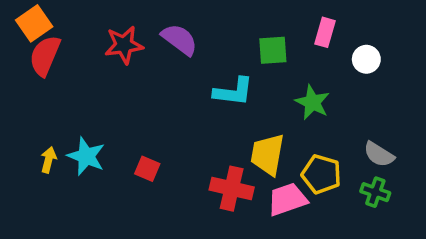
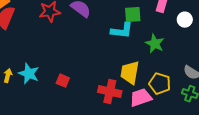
cyan L-shape: (233, 92) -> (122, 31), moved

